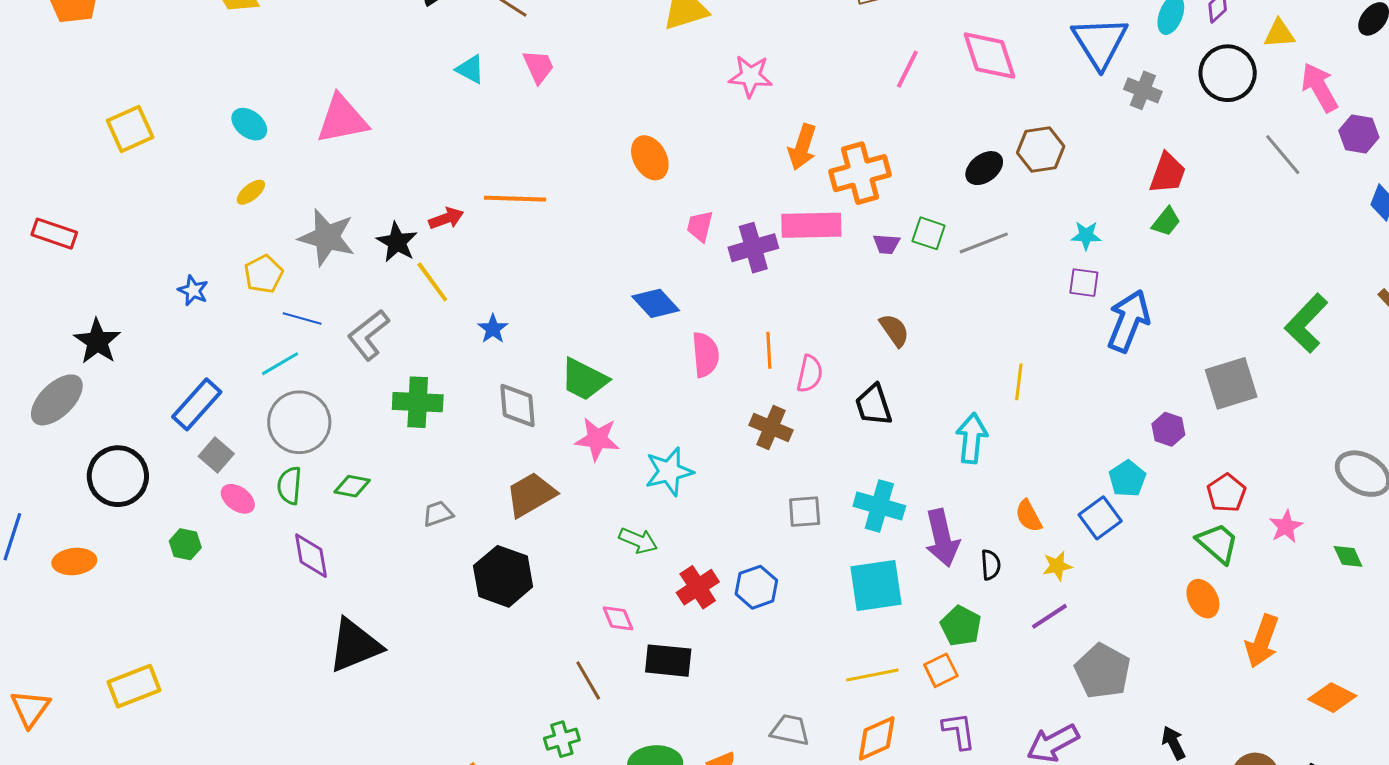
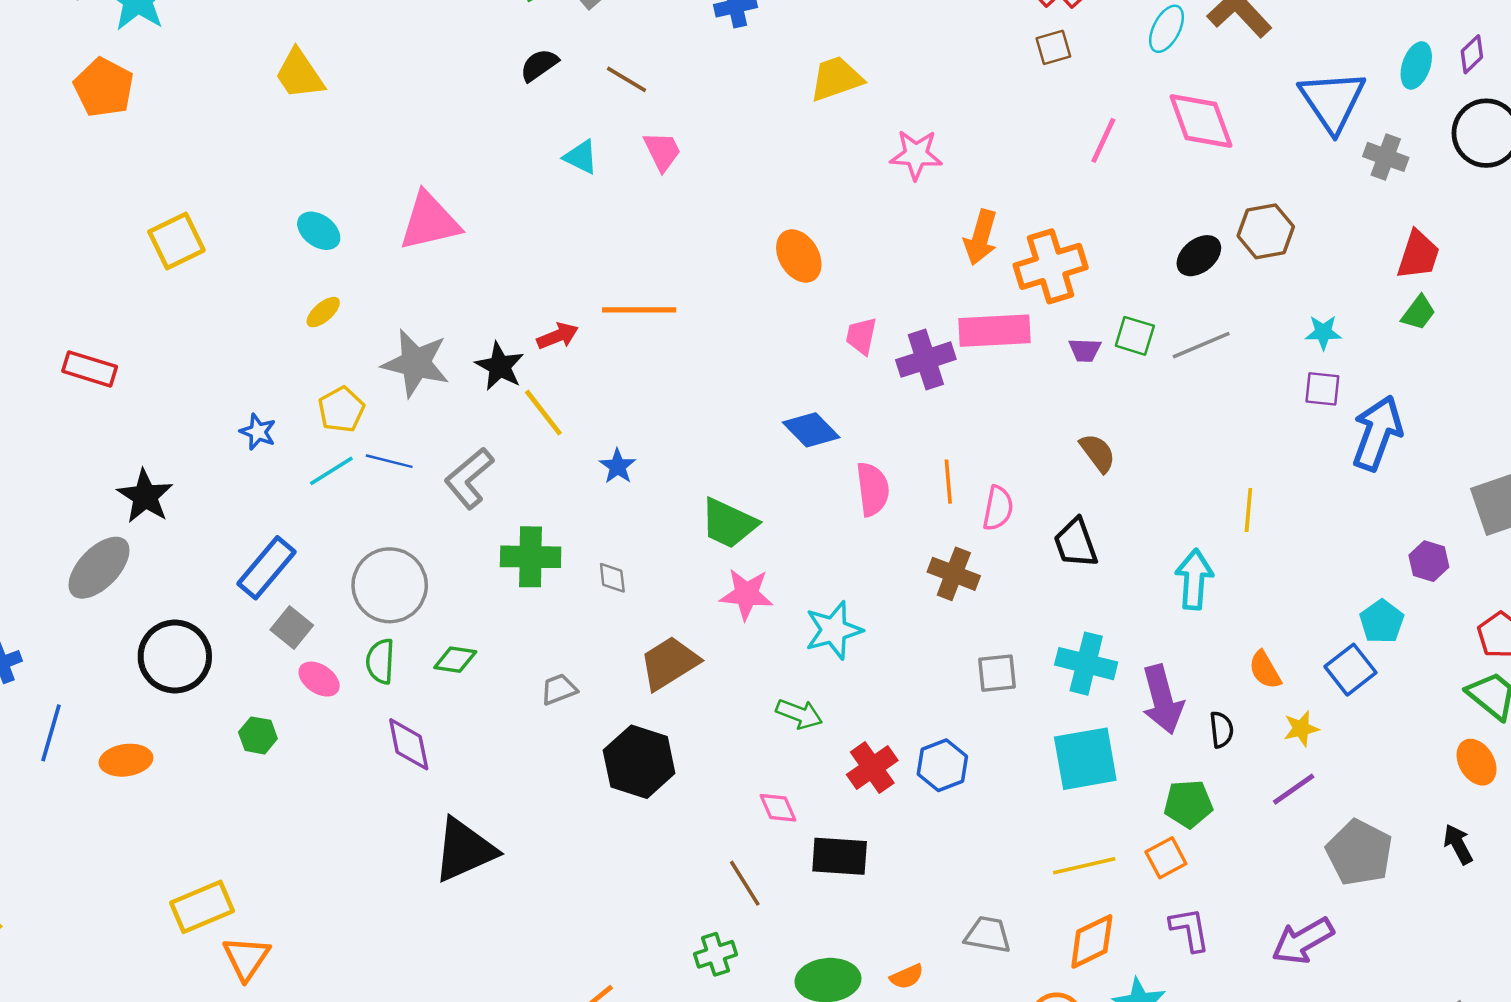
cyan line: (280, 364) -> (331, 471), moved
gray diamond: (517, 405) -> (612, 578), moved, size x0.6
green pentagon: (961, 626) -> (1188, 804), turned -30
orange triangle: (30, 709) -> (246, 958), moved
black arrow: (1174, 743) -> (1458, 844), moved

